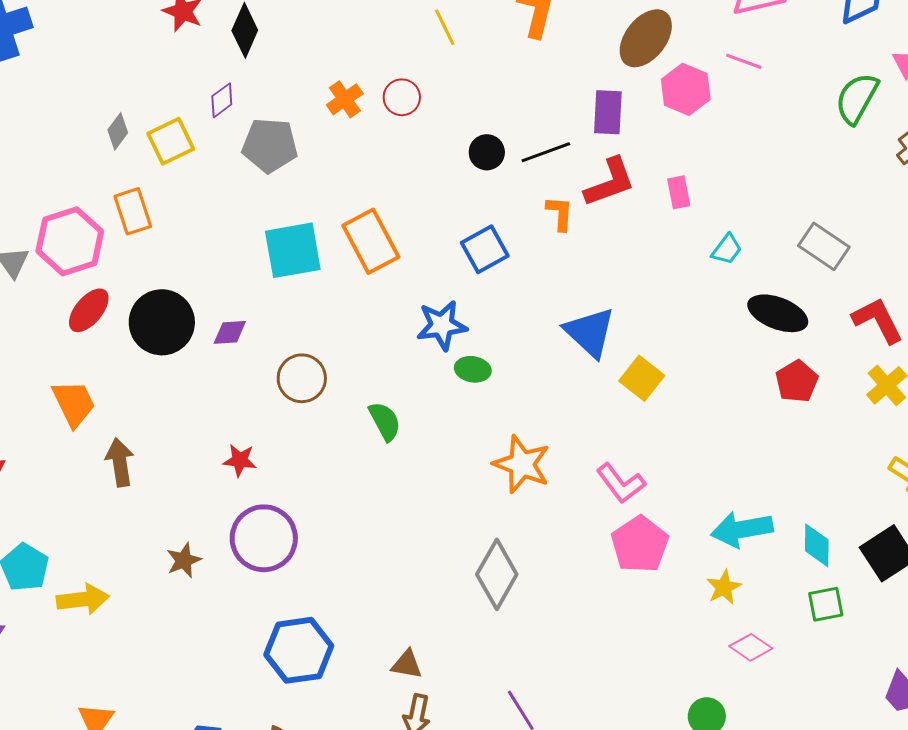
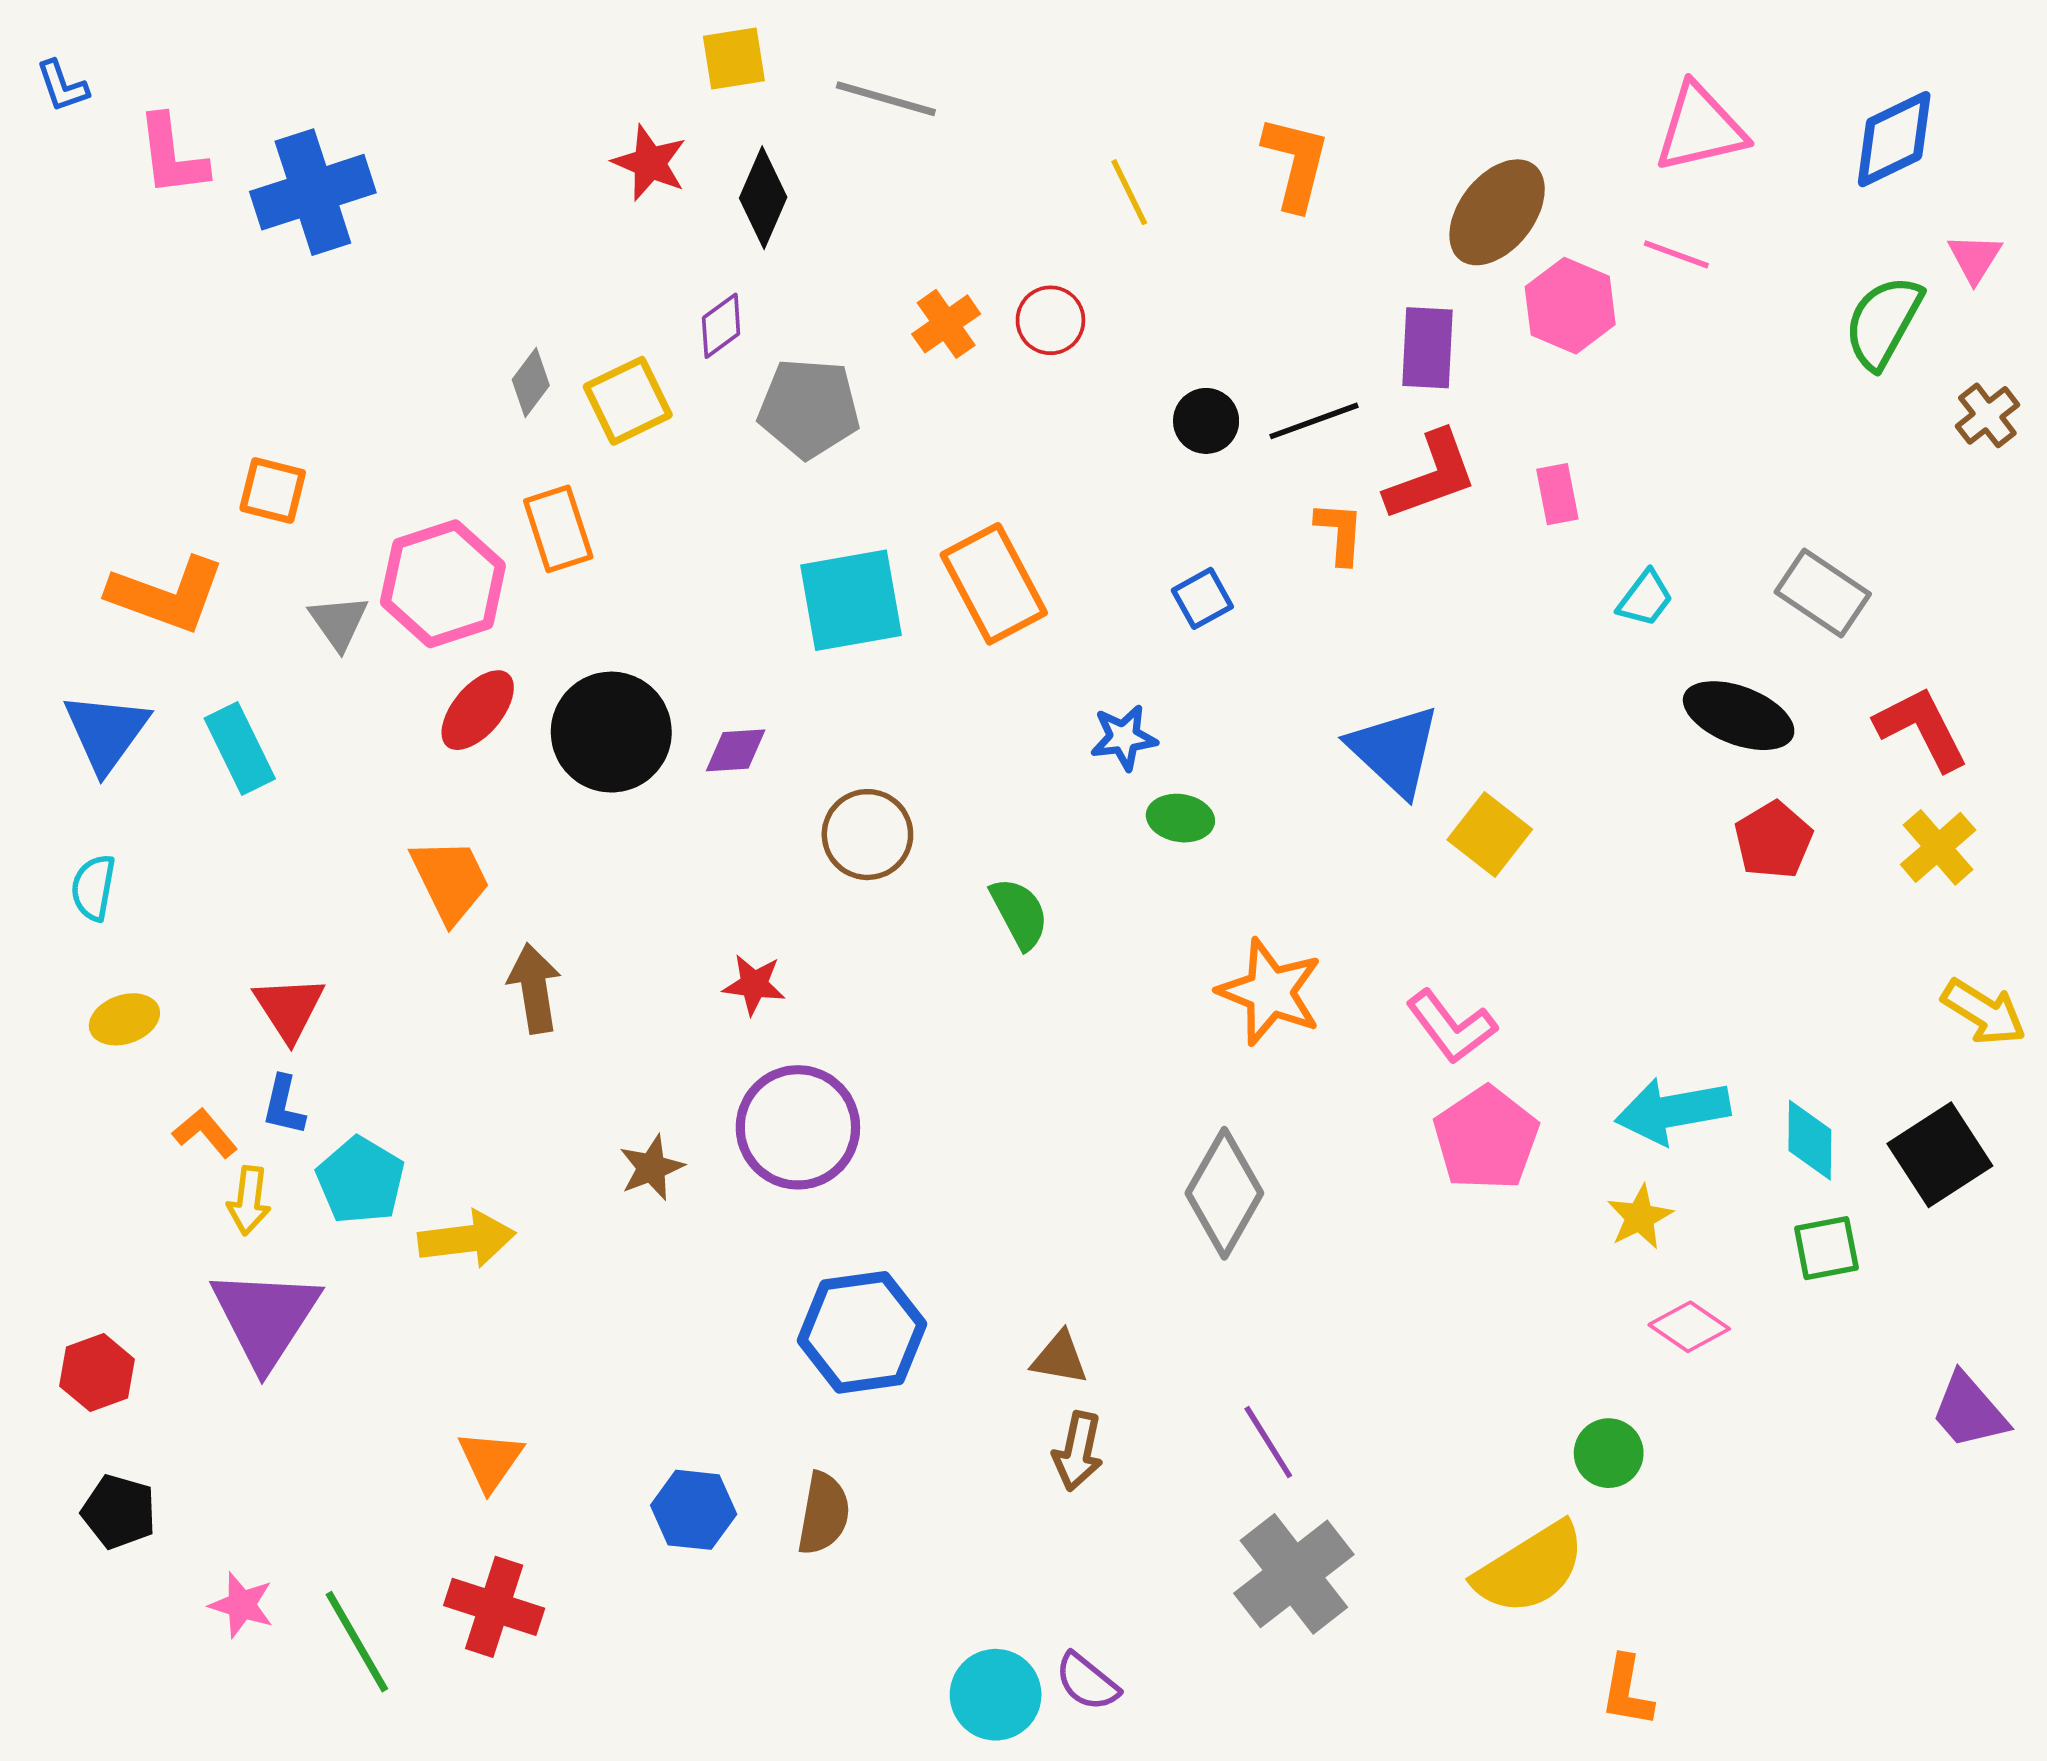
blue square: (485, 249) -> (1202, 598), size x0.7
blue star: (442, 325) -> (1124, 738), size x0.7

